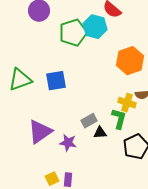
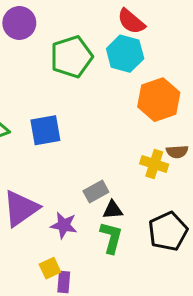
cyan hexagon: (95, 27) -> (125, 54), moved
green L-shape: (119, 119) -> (111, 238), moved
yellow square: (52, 179) -> (50, 268), moved

